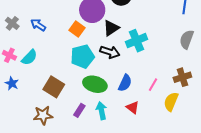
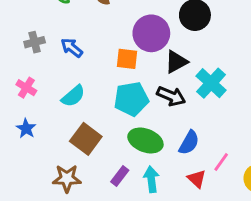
gray cross: (12, 23) -> (35, 42), turned 32
orange square: (77, 29) -> (127, 59), turned -35
cyan cross: (137, 41) -> (211, 83), turned -30
cyan semicircle: (29, 57) -> (73, 96), moved
pink line: (153, 85) -> (221, 162), moved

